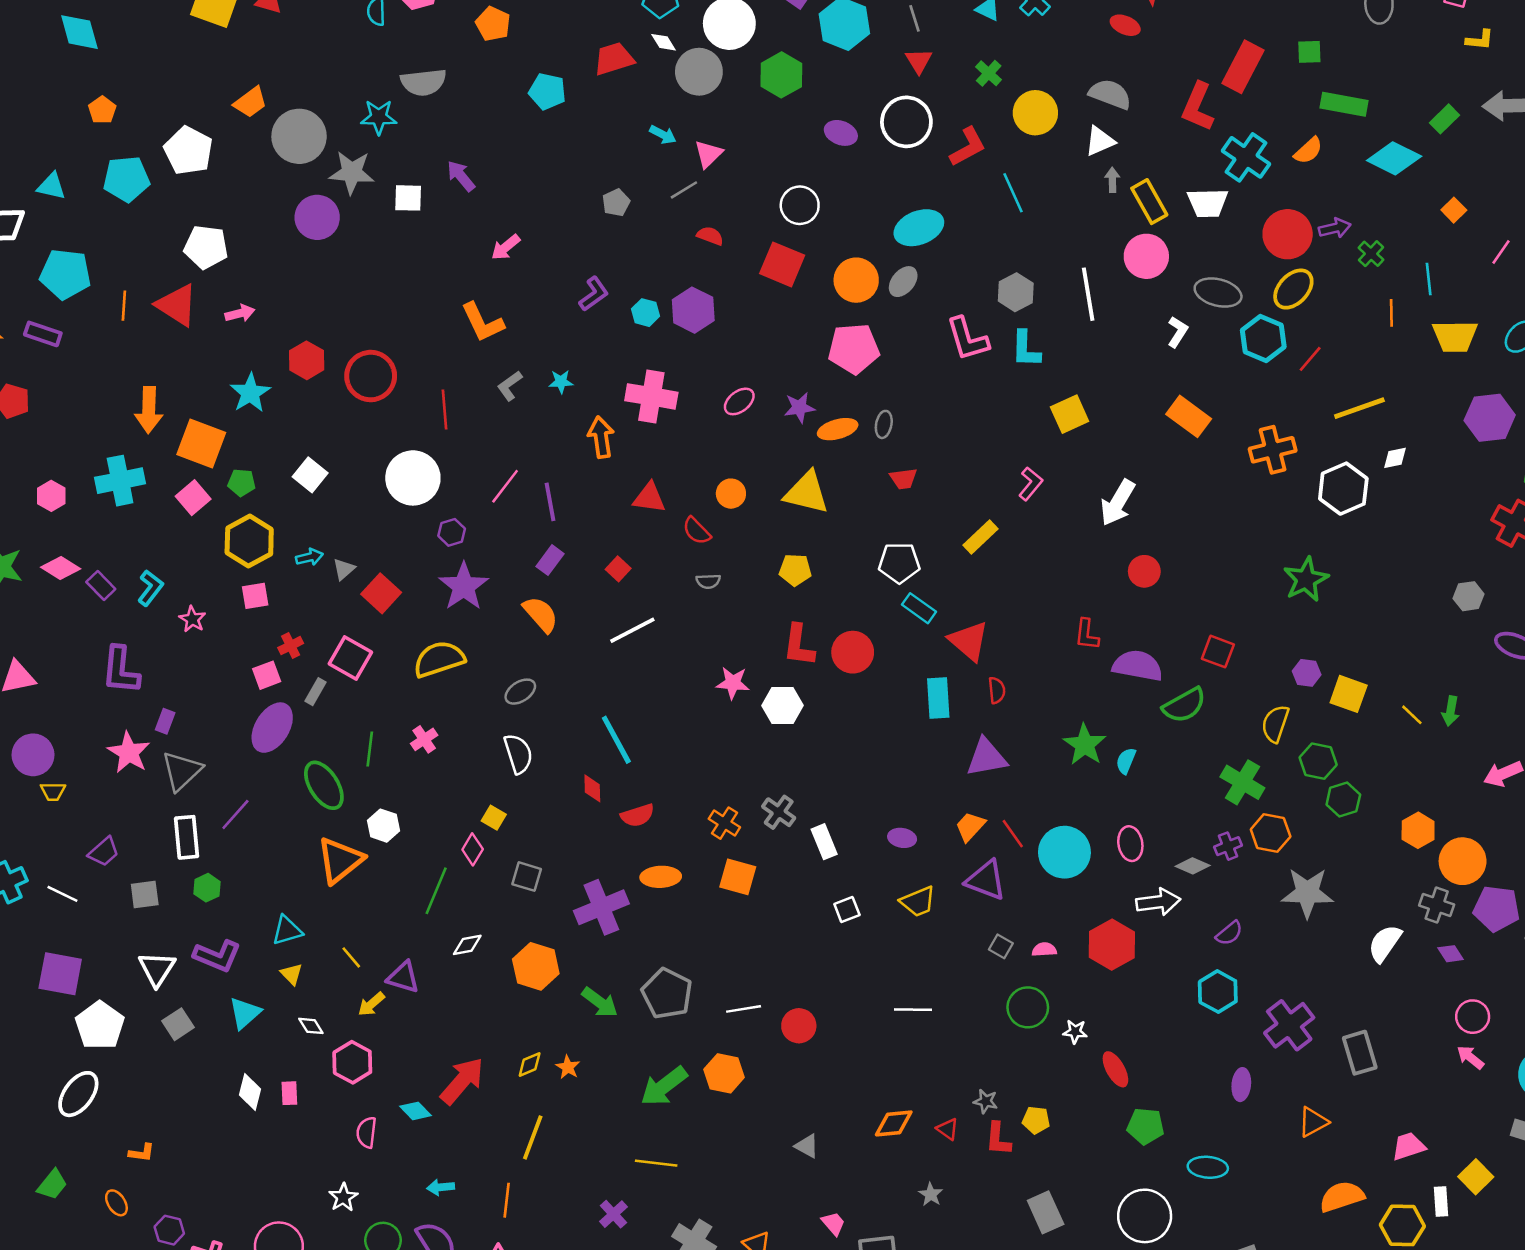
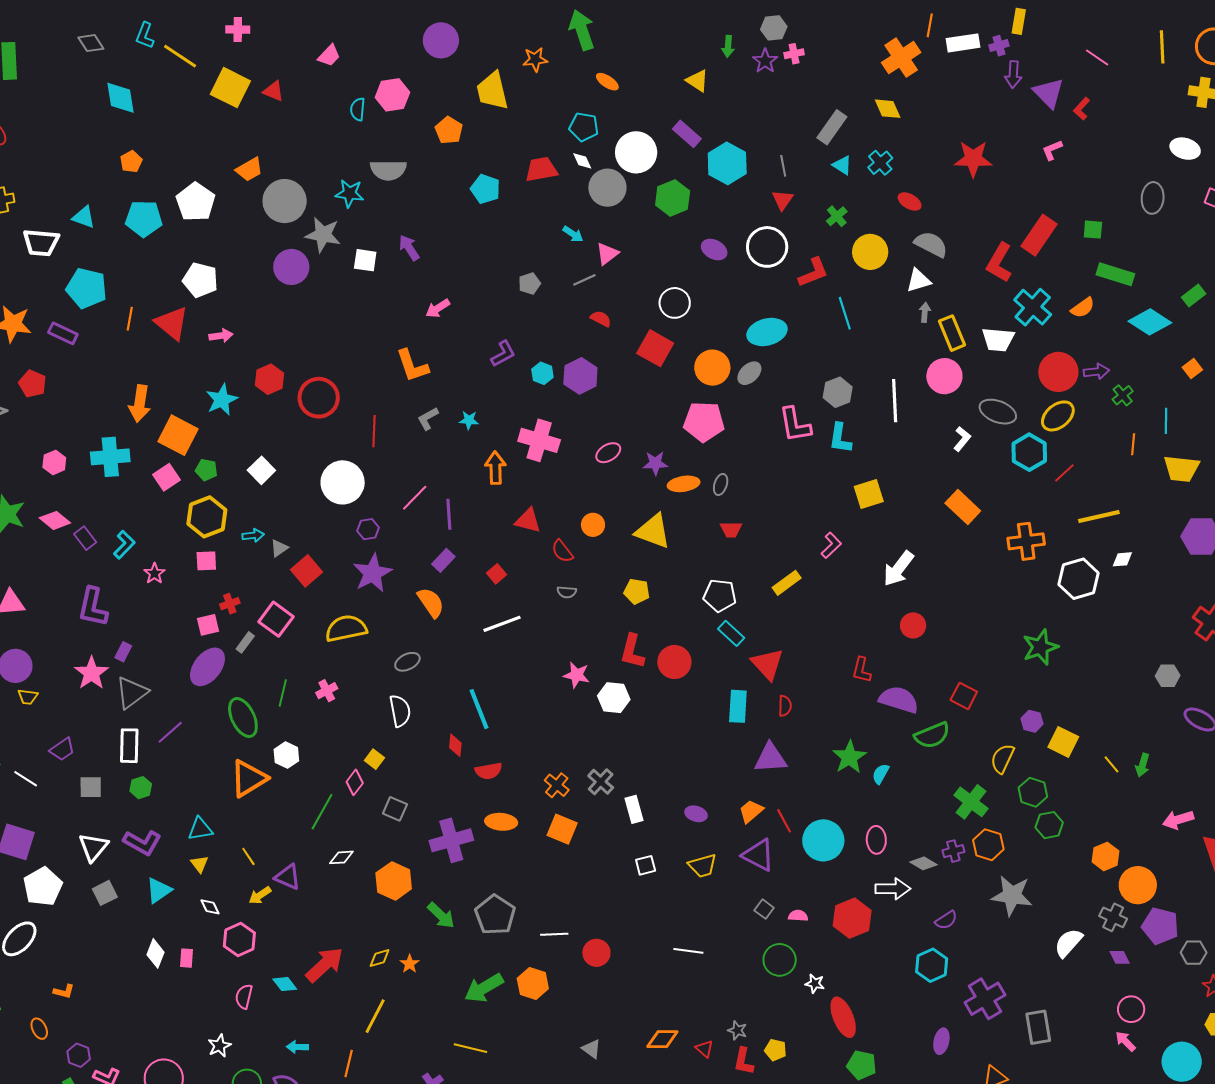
red ellipse: (1125, 25) -> (910, 201), moved
red ellipse: (1115, 1069) -> (843, 1017), size x1.4

